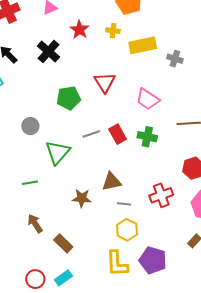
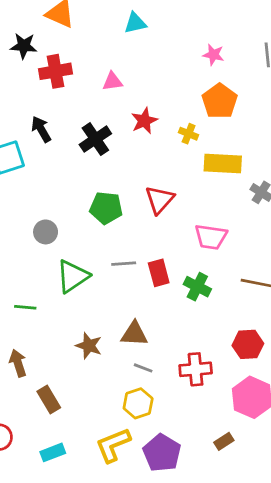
pink trapezoid: (148, 99) -> (211, 237), turned -40
yellow L-shape: (117, 264) -> (113, 445), turned 56
cyan rectangle: (63, 278) -> (53, 452), moved

